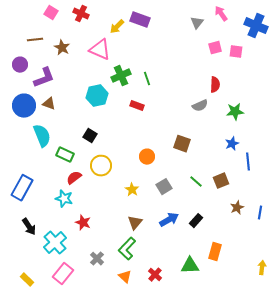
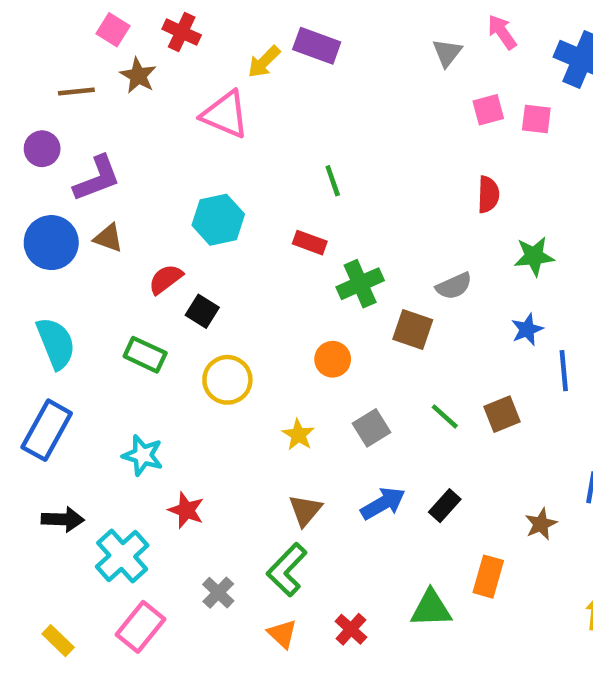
brown star: (62, 48) -> (138, 76), moved
green cross: (121, 76) -> (360, 284), moved
gray semicircle: (200, 106) -> (454, 286), moved
cyan semicircle: (42, 136) -> (56, 343), moved
red semicircle: (74, 178) -> (166, 279), moved
brown star: (237, 208) -> (541, 524), moved
black arrow: (29, 227) -> (63, 519), turned -54

